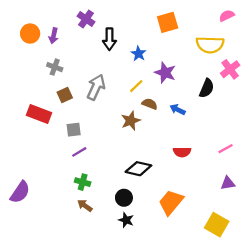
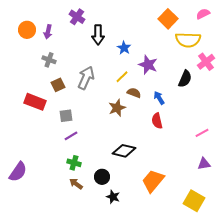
orange square: (168, 22) -> (168, 19), moved, turned -30
blue arrow: (178, 109) -> (159, 98), turned 32
red semicircle: (182, 152) -> (157, 121), moved, turned 77
black circle: (124, 198) -> (102, 177), moved

